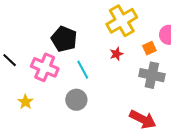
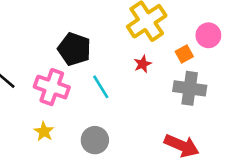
gray circle: (76, 100) -> (95, 140), moved
yellow star: (25, 102) -> (44, 132), moved

